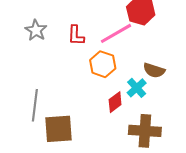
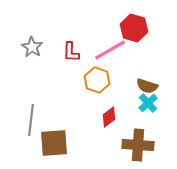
cyan cross: (137, 88) -> (148, 103), moved

